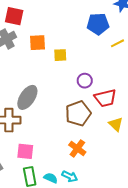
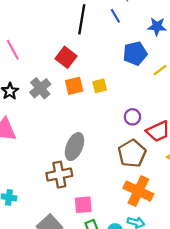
red square: (14, 16) -> (66, 57), moved, turned 36
yellow square: (60, 55) -> (100, 86), moved
orange cross: (77, 148) -> (138, 191), size x1.5

